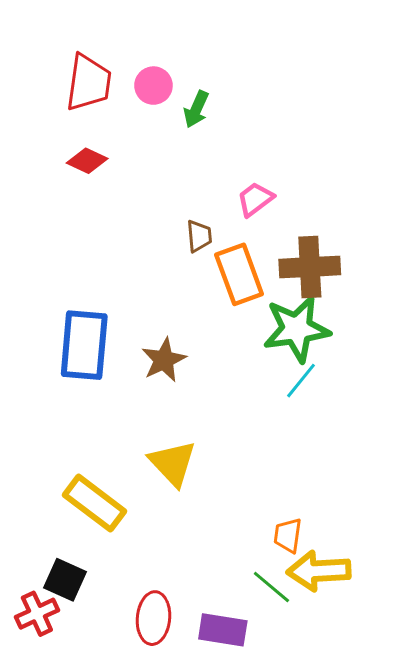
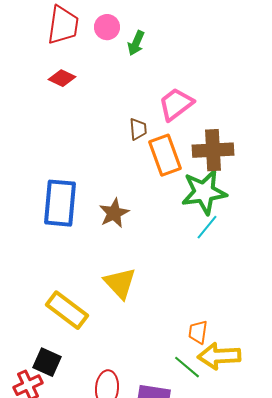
pink trapezoid: (255, 199) -> (176, 104), size x1.4

